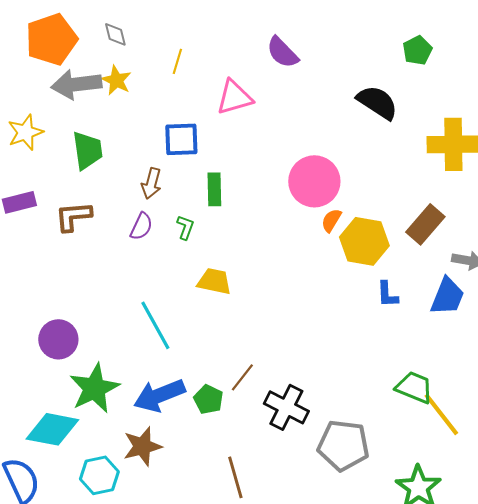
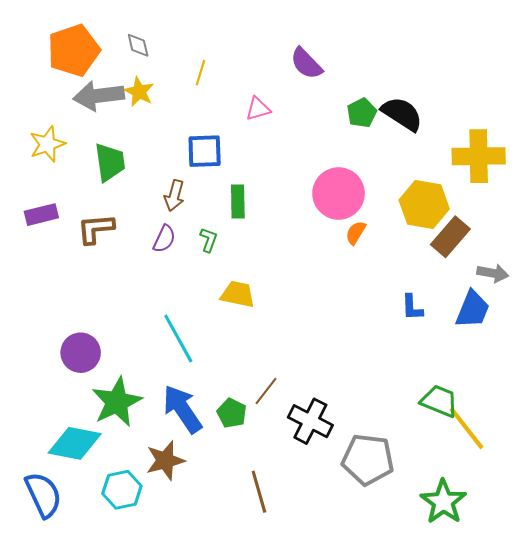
green pentagon: (417, 50) -> (362, 113), moved
pink triangle: (234, 97) -> (258, 109), size x0.7
yellow hexagon: (364, 241) -> (424, 205), moved
blue arrow: (159, 395) -> (182, 409), turned 78

